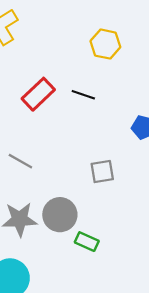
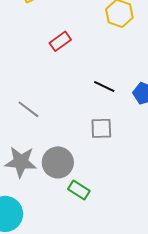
red rectangle: (38, 94) -> (60, 41), moved, size x0.7
black line: (83, 95) -> (104, 87), moved

